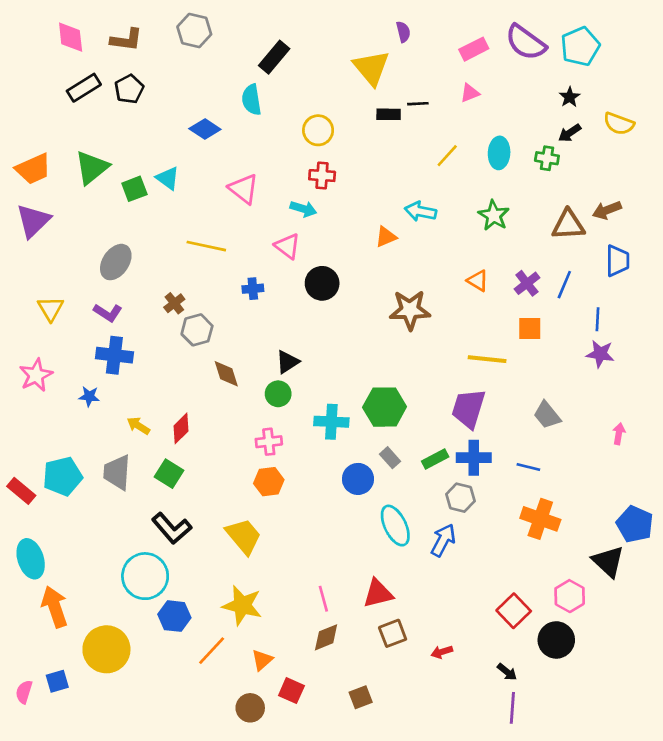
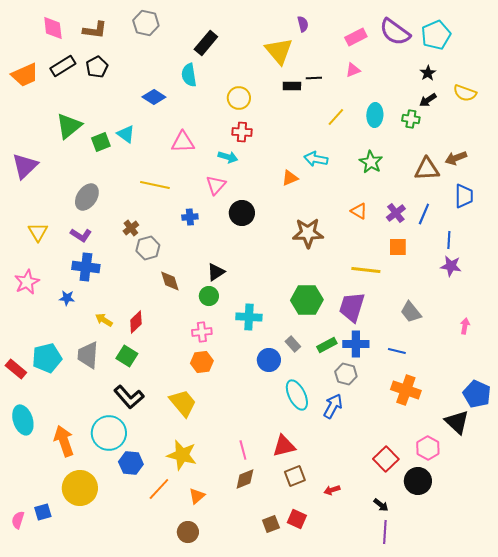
orange trapezoid: (33, 169) -> (25, 75), moved
pink triangle: (244, 189) -> (183, 142), turned -40
pink triangle: (287, 246) -> (216, 185), turned 35
green hexagon: (385, 407) -> (307, 300), moved
orange arrow: (55, 607) -> (64, 441), moved
red square: (291, 691) -> (297, 519), moved

